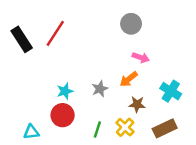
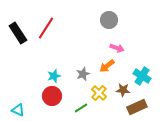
brown star: (137, 104) -> (123, 90), moved
yellow cross: (125, 127) -> (99, 93), moved
green line: (97, 130) -> (81, 108), turned 40
cyan triangle: (31, 132) -> (18, 110), moved, turned 32

